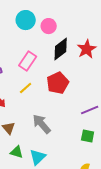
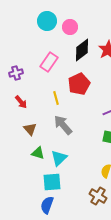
yellow line: (26, 88) -> (56, 98), moved, turned -64

